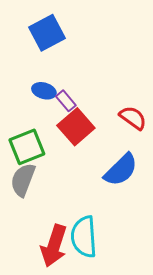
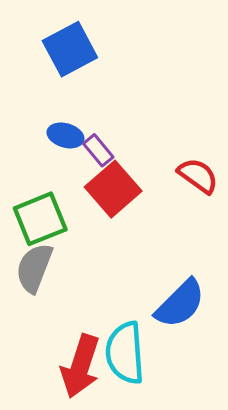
blue semicircle: (121, 170) -> (180, 304), moved

